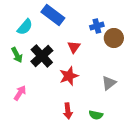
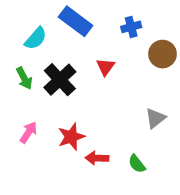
blue cross: (97, 26) -> (131, 27), moved
red star: (69, 76) -> (71, 137), moved
red arrow: (68, 111) -> (97, 158), turned 98
green semicircle: (96, 115) -> (137, 164), turned 40

